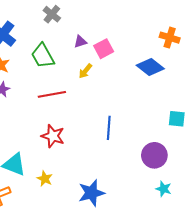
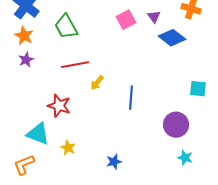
purple triangle: (80, 42) -> (154, 17), moved, turned -48
yellow arrow: (85, 71) -> (97, 83), moved
red star: (53, 136) -> (59, 106), moved
blue star: (91, 193) -> (114, 162), size x0.6

